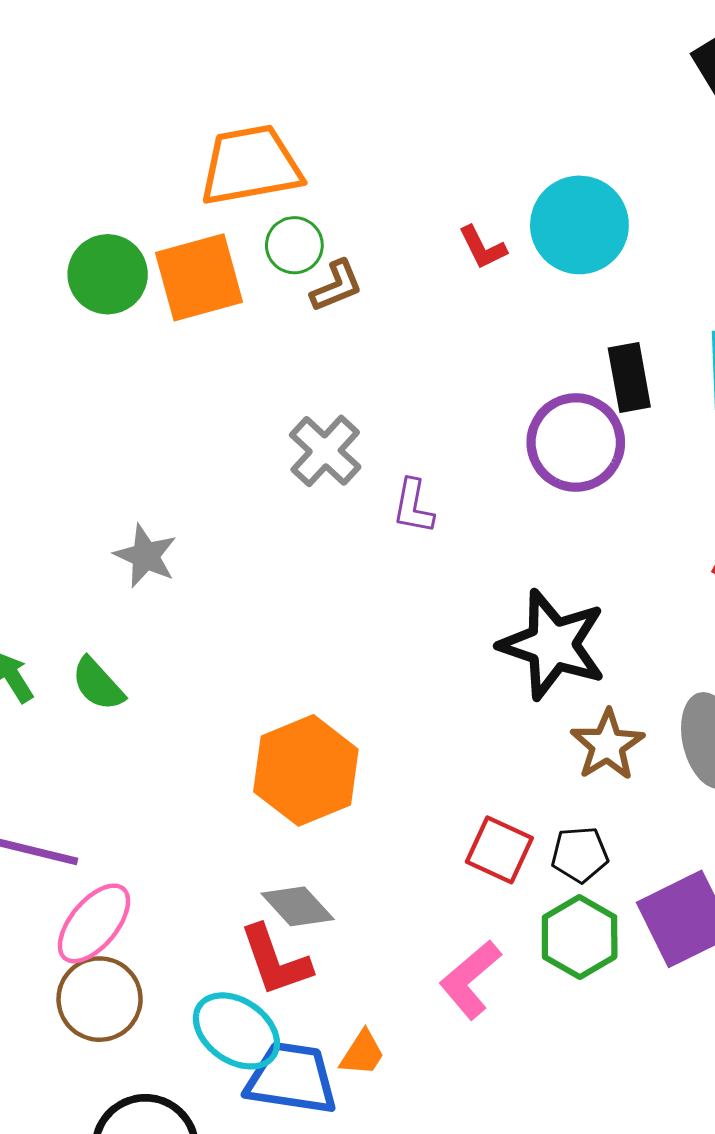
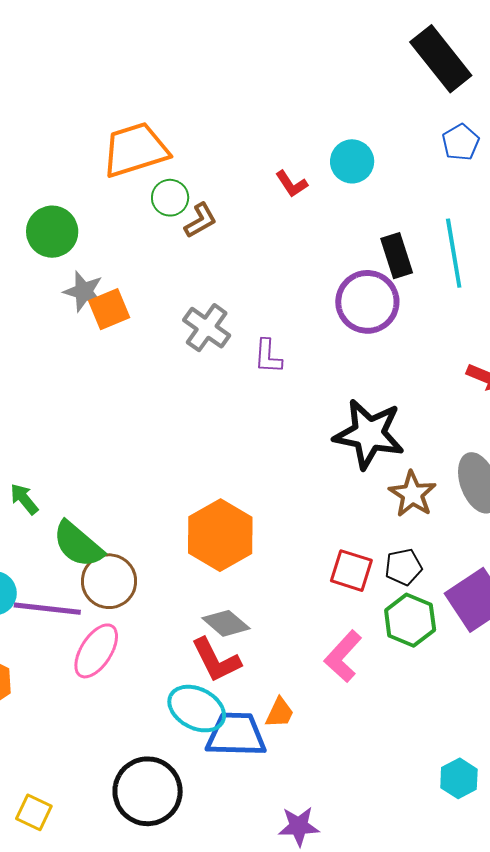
cyan circle: (579, 225) -> (352, 161), size x0.7
orange square: (199, 277) -> (109, 309), moved, size x0.7
gray star: (146, 556) -> (84, 291), moved
green semicircle: (98, 684) -> (78, 544), moved, size x1.4
brown circle: (100, 999) -> (109, 581), moved

